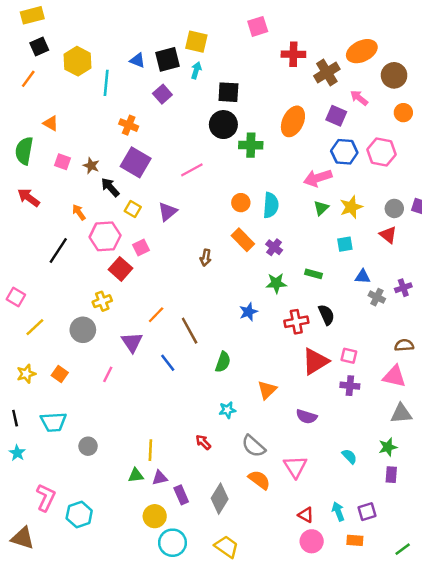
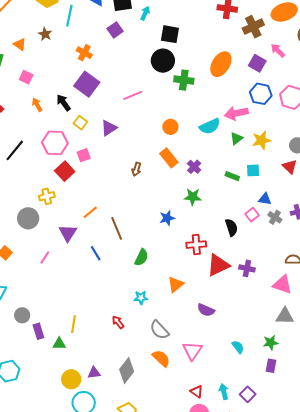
brown star: (91, 166) -> (45, 34), moved
cyan semicircle: (271, 205) -> (210, 126), moved, turned 55
orange arrow: (79, 212) -> (37, 105), moved
green rectangle: (313, 274) -> (232, 176), moved
red cross: (296, 322) -> (196, 245), moved
pink square: (349, 356) -> (252, 215), moved, turned 32
purple cross: (350, 386) -> (247, 268), moved
purple triangle: (160, 478) -> (94, 373), moved
purple rectangle: (181, 495) -> (38, 331), moved
purple square: (367, 512) -> (248, 394), turned -35

